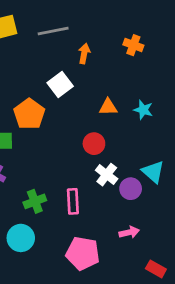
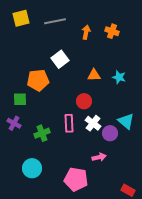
orange arrow: (84, 54) -> (86, 32), moved
orange pentagon: (29, 114) -> (38, 80), turned 30
green cross: (35, 201) -> (42, 133), moved
pink rectangle: (73, 201) -> (69, 123), moved
pink arrow: (129, 232) -> (99, 157), moved

